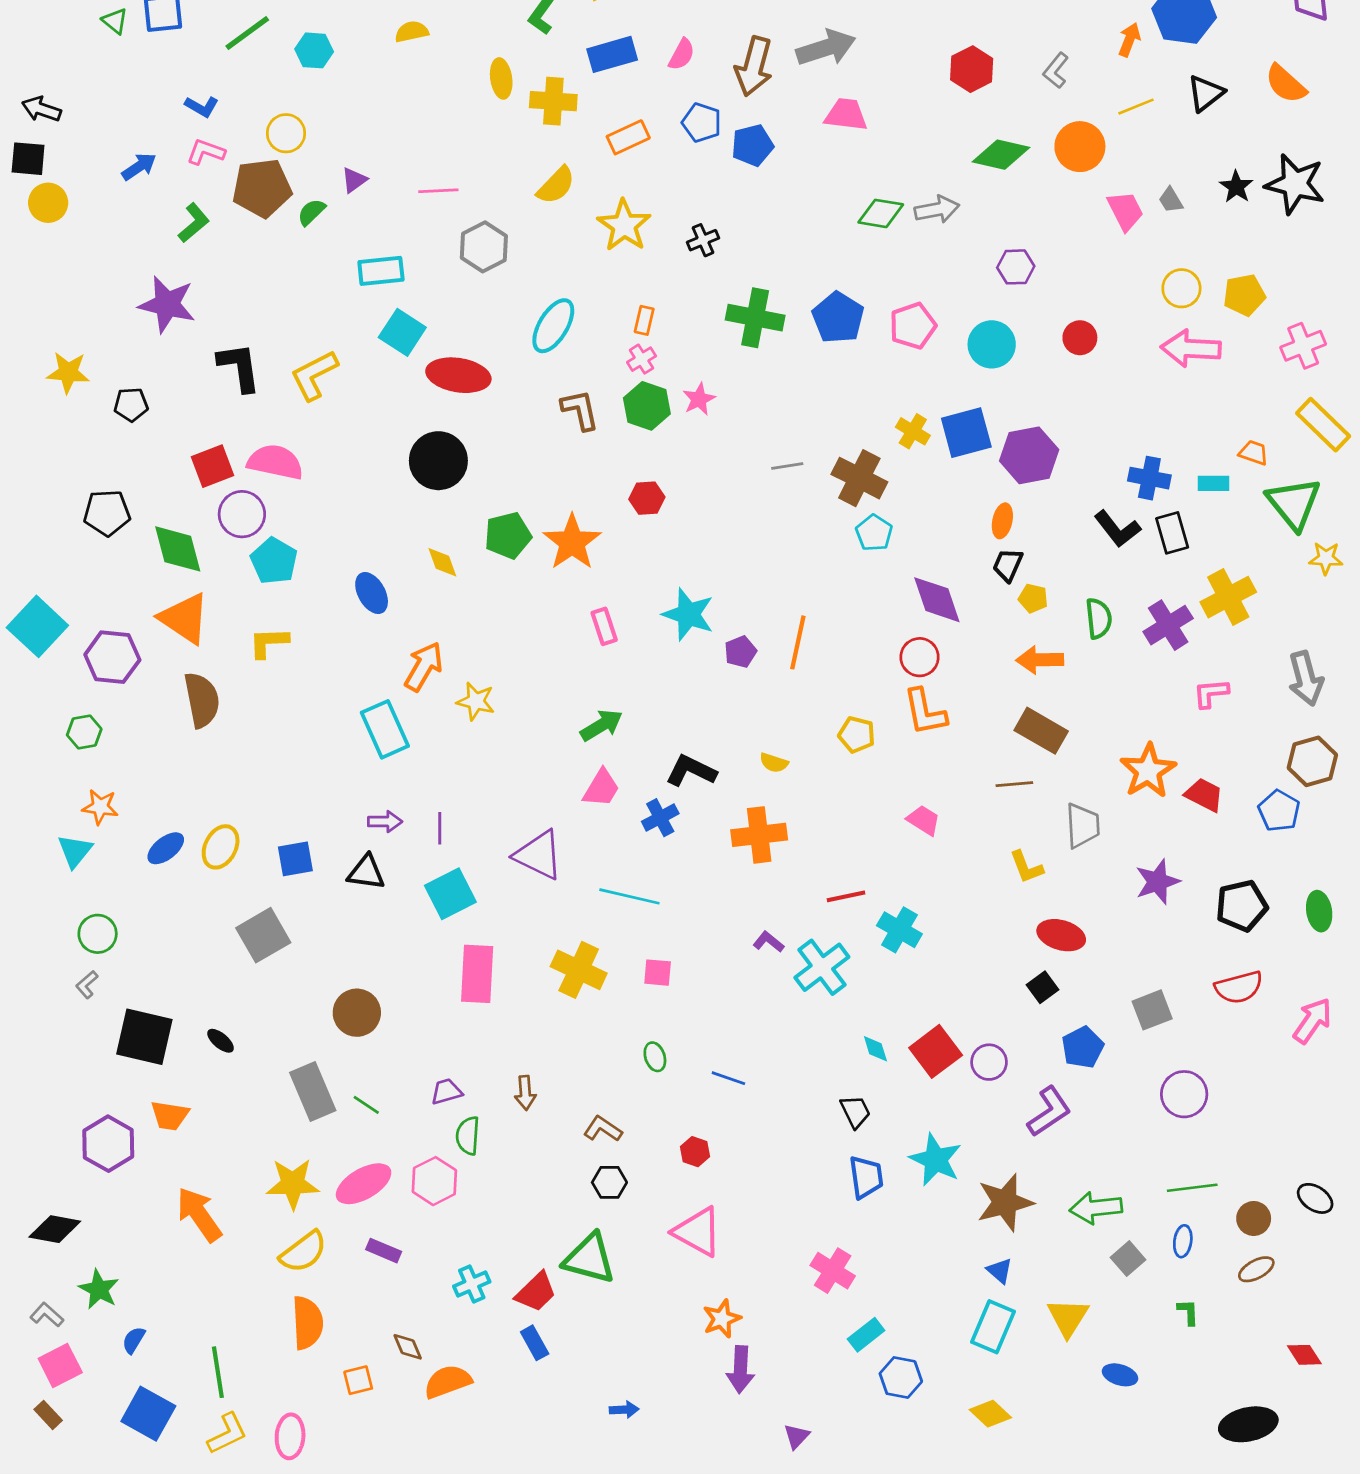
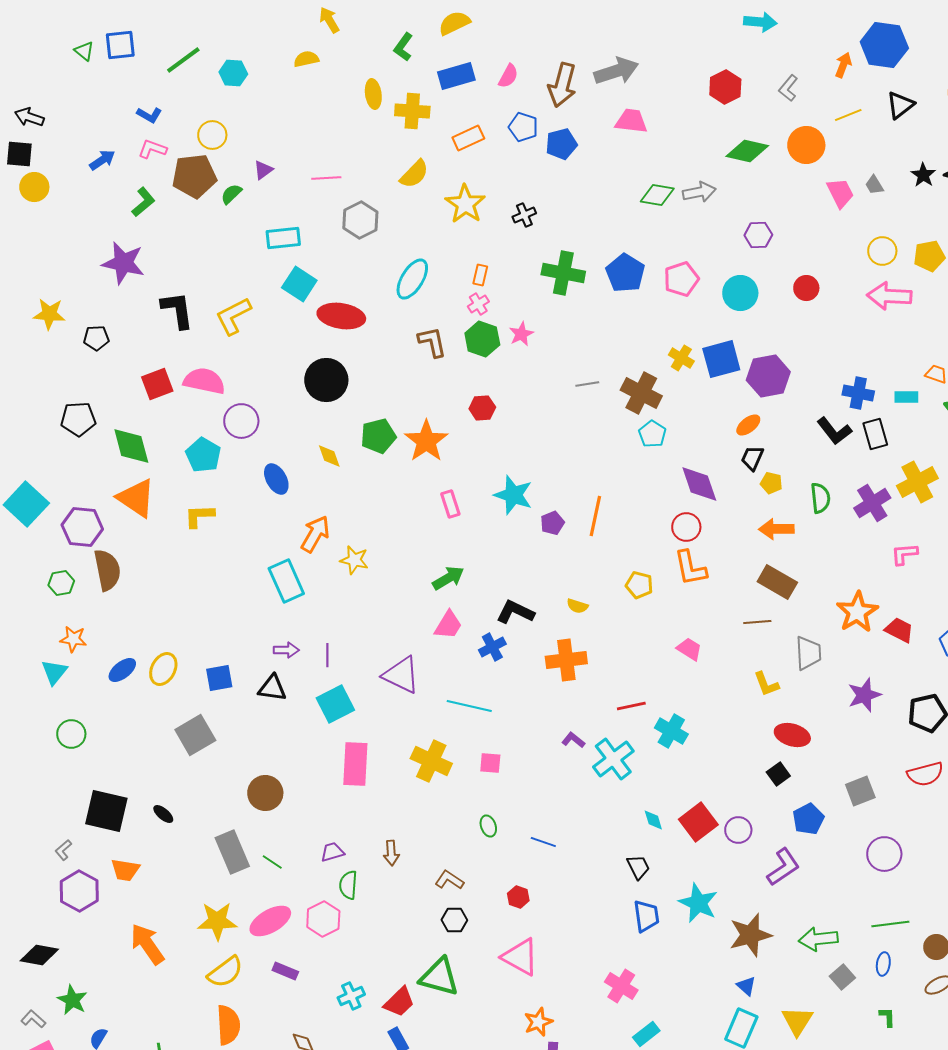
purple circle: (242, 514) -> (241, 421), moved
orange ellipse: (1002, 521) -> (748, 425), turned 40
brown semicircle: (202, 700) -> (107, 570), moved
gray L-shape: (87, 985) -> (63, 850), moved

